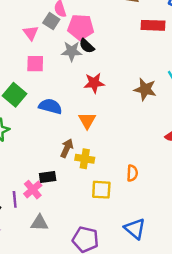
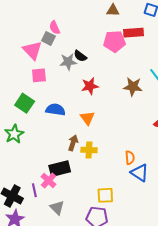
pink pentagon: (81, 27) -> (114, 41), moved
pink triangle: (31, 33) -> (32, 50), size x1.5
black rectangle: (48, 177) -> (60, 169), size x1.5
yellow square: (101, 190) -> (105, 195), moved
gray triangle: (39, 223) -> (57, 208), turned 49
blue triangle: (135, 229) -> (140, 173), moved

